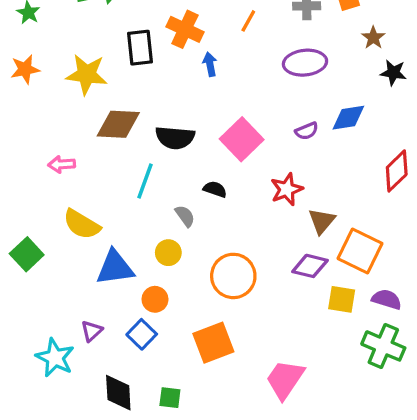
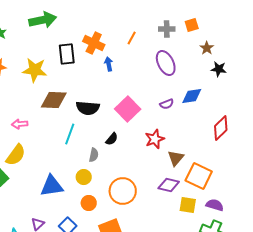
purple ellipse: (305, 63) -> (166, 63), turned 70
black semicircle: (215, 189) -> (112, 139), turned 112
gray semicircle: (185, 216) -> (94, 155), turned 48
yellow semicircle: (82, 224) -> (16, 155), moved, turned -85
orange circle: (155, 299) -> (89, 203), moved

